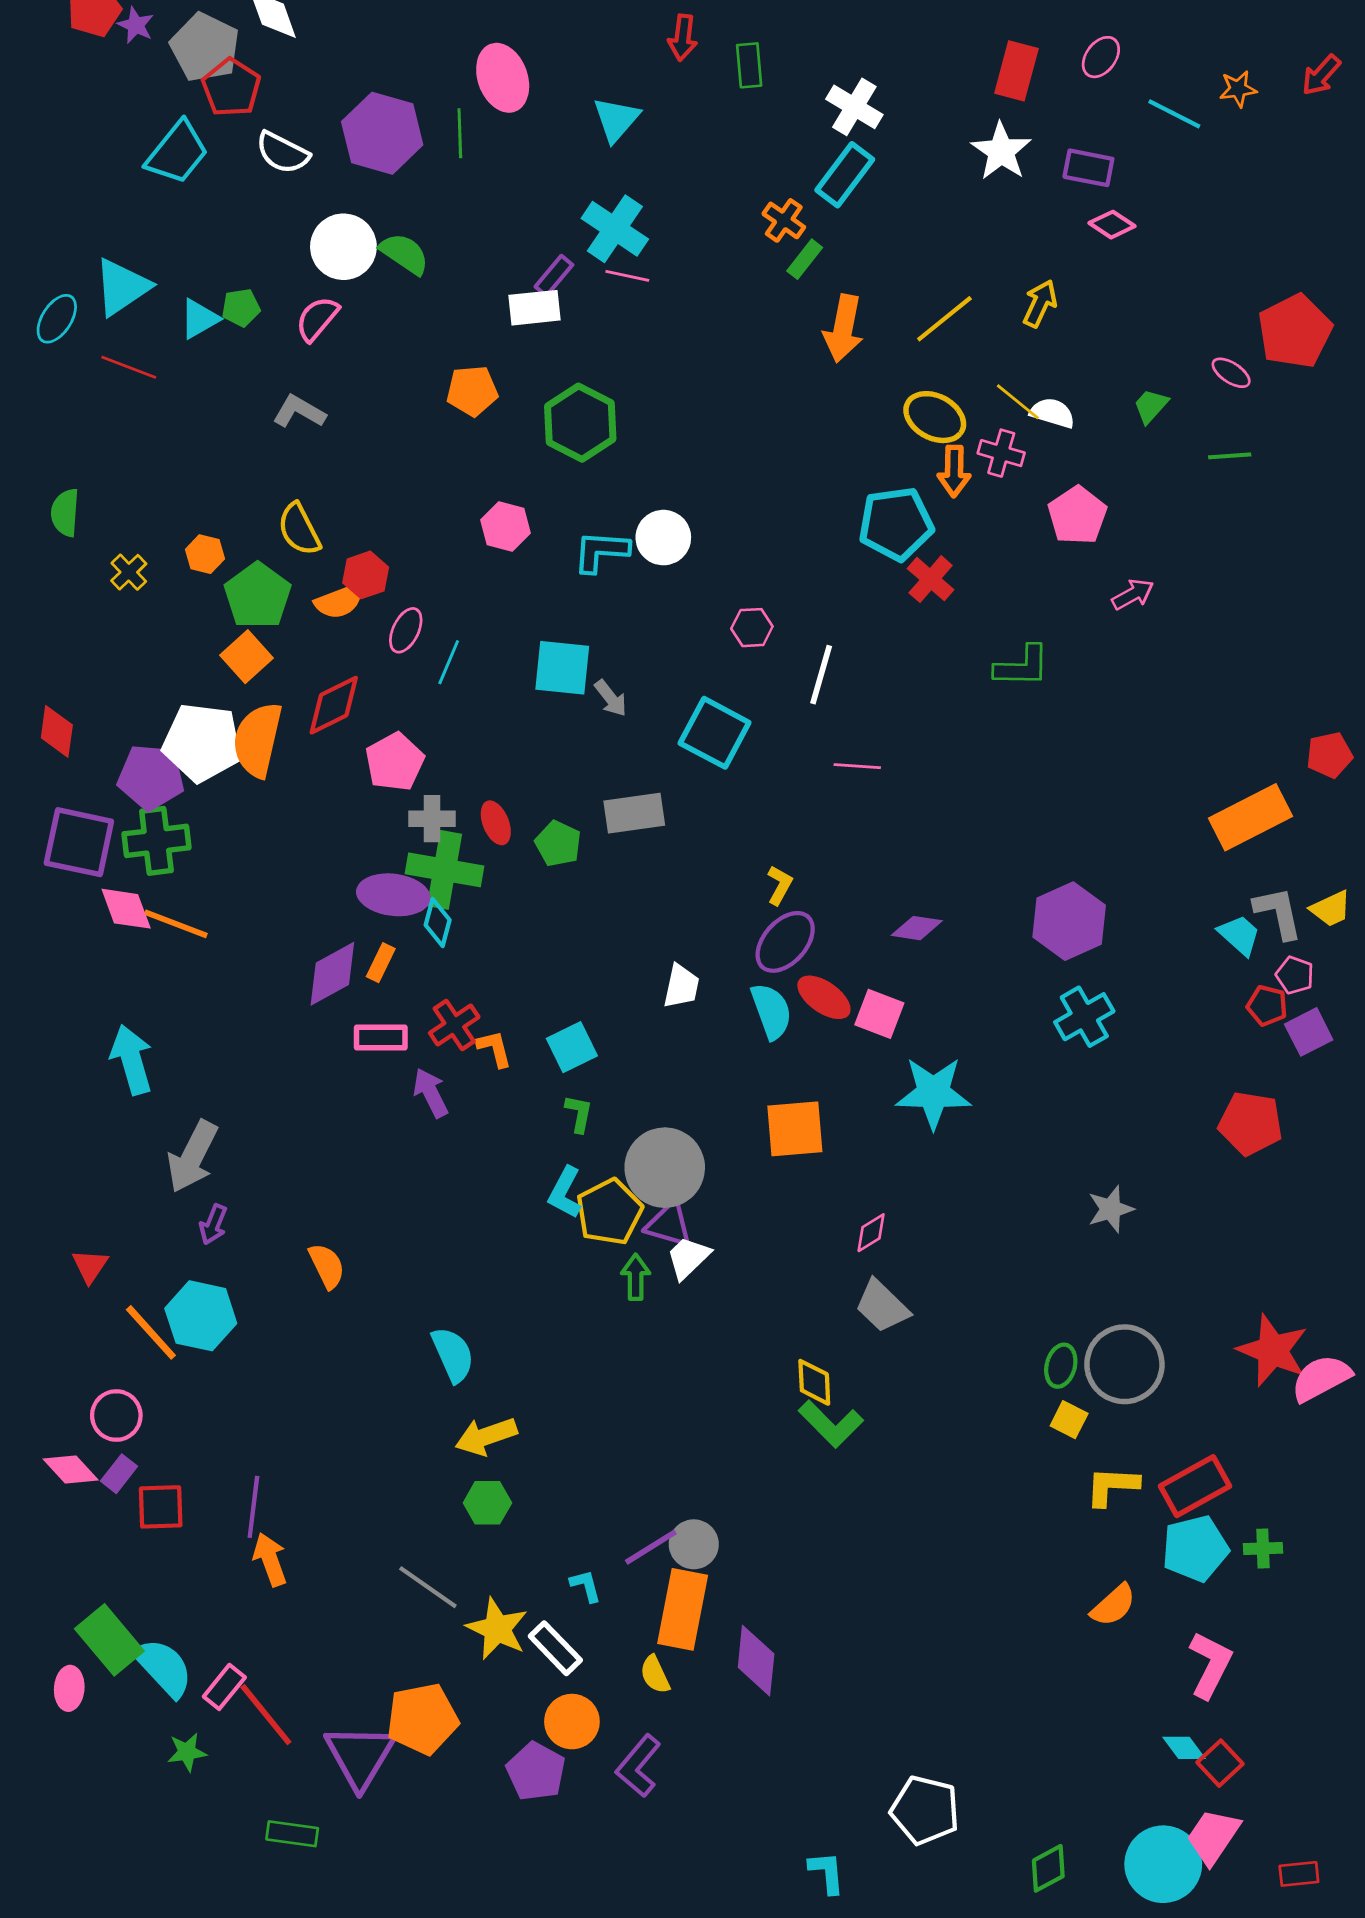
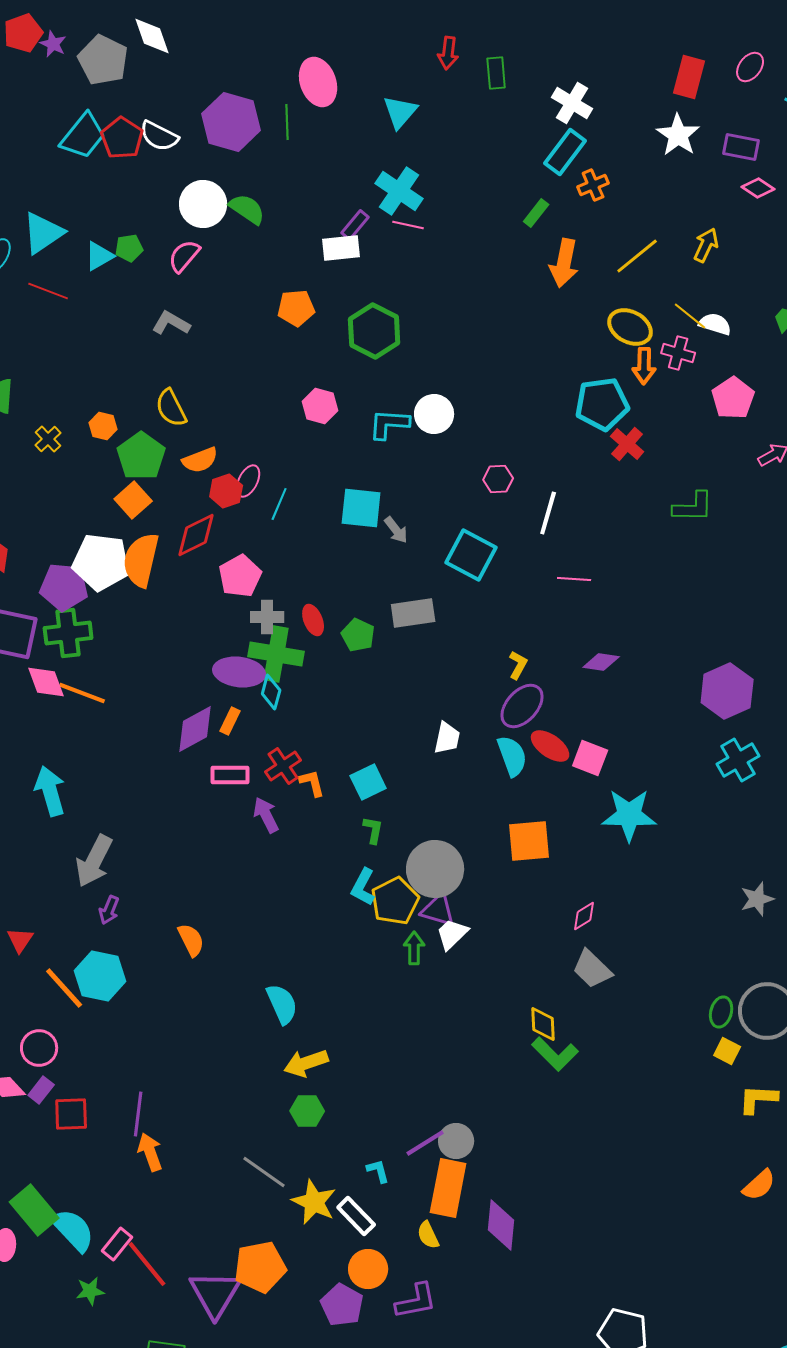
red pentagon: (231, 87) -> (122, 138), moved
orange cross: (784, 220) -> (593, 185), moved, turned 32
red hexagon: (366, 575) -> (226, 491), moved
purple diamond: (917, 928) -> (601, 662), moved
purple L-shape: (638, 1766) -> (416, 1301), turned -141

